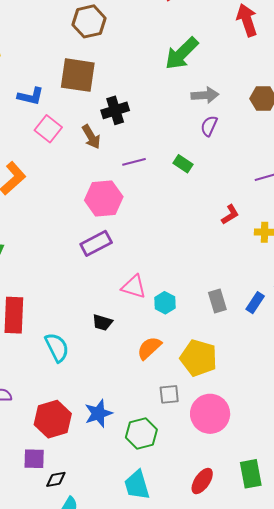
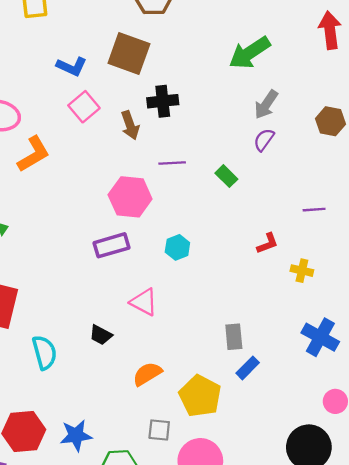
gray arrow: (205, 95) -> (266, 104), turned 116
cyan hexagon: (165, 303) -> (177, 247), moved
blue rectangle: (255, 303) -> (248, 368), moved

